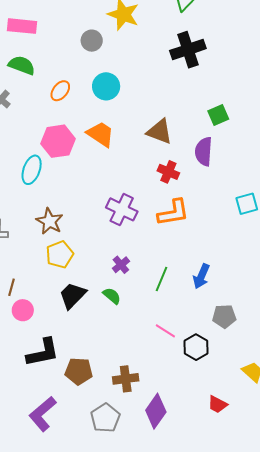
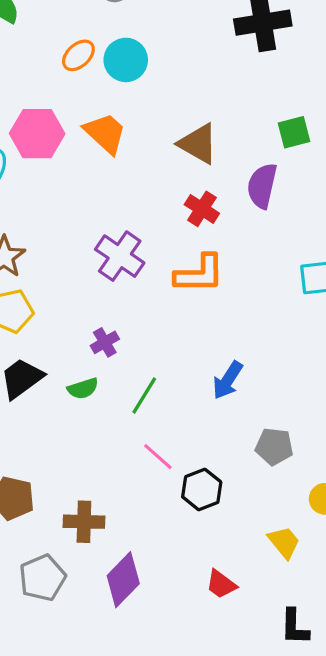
orange ellipse: (60, 91) -> (78, 55), moved
green line: (161, 279) -> (144, 396), moved
green semicircle: (112, 296) -> (83, 388), turned 114
gray pentagon: (224, 316) -> (274, 447), moved

